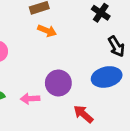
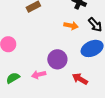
orange arrow: (47, 31) -> (71, 26), moved

